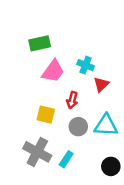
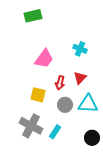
green rectangle: (40, 43) -> (33, 16), moved
cyan cross: (86, 65) -> (80, 49), moved
red triangle: (101, 84) -> (80, 78), moved

